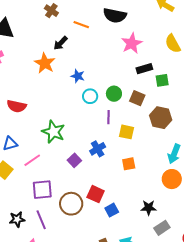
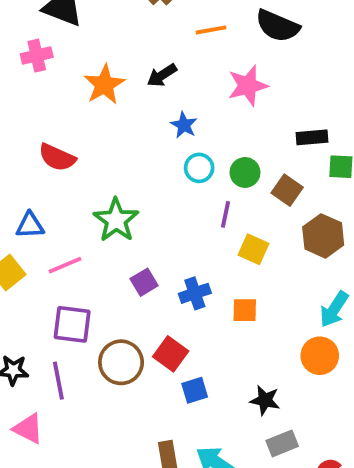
orange line: (81, 25) -> (211, 30), turned -42
black arrow: (61, 43) -> (162, 75), moved
pink star: (132, 43) -> (248, 86), moved
orange star: (45, 63) -> (104, 85), moved
blue cross: (98, 149) -> (195, 293), moved

